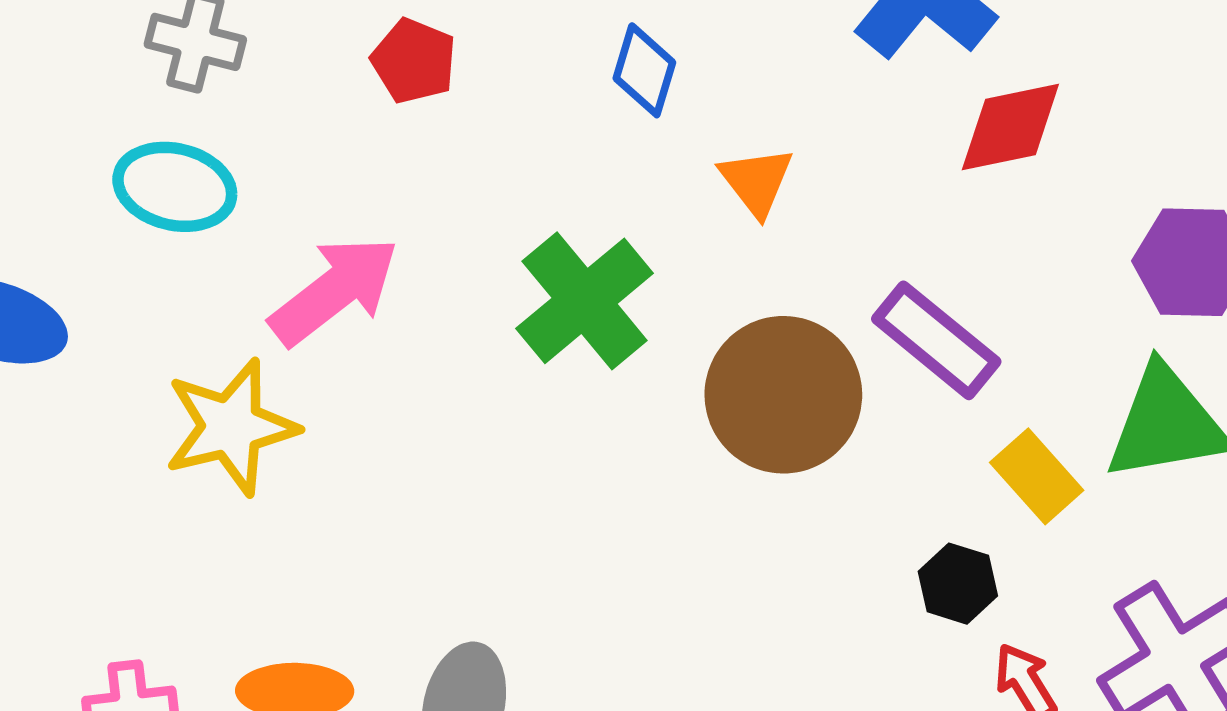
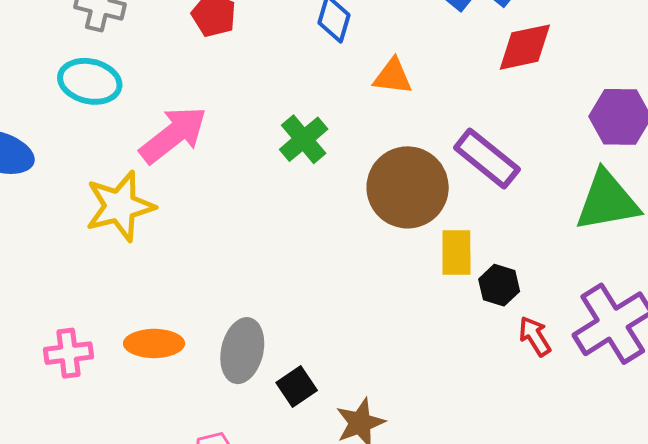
orange triangle: (757, 181) -> (393, 76), turned -45
green cross: (585, 301) -> (304, 139), size x0.7
yellow rectangle: (1037, 476) -> (456, 252), moved, turned 42

